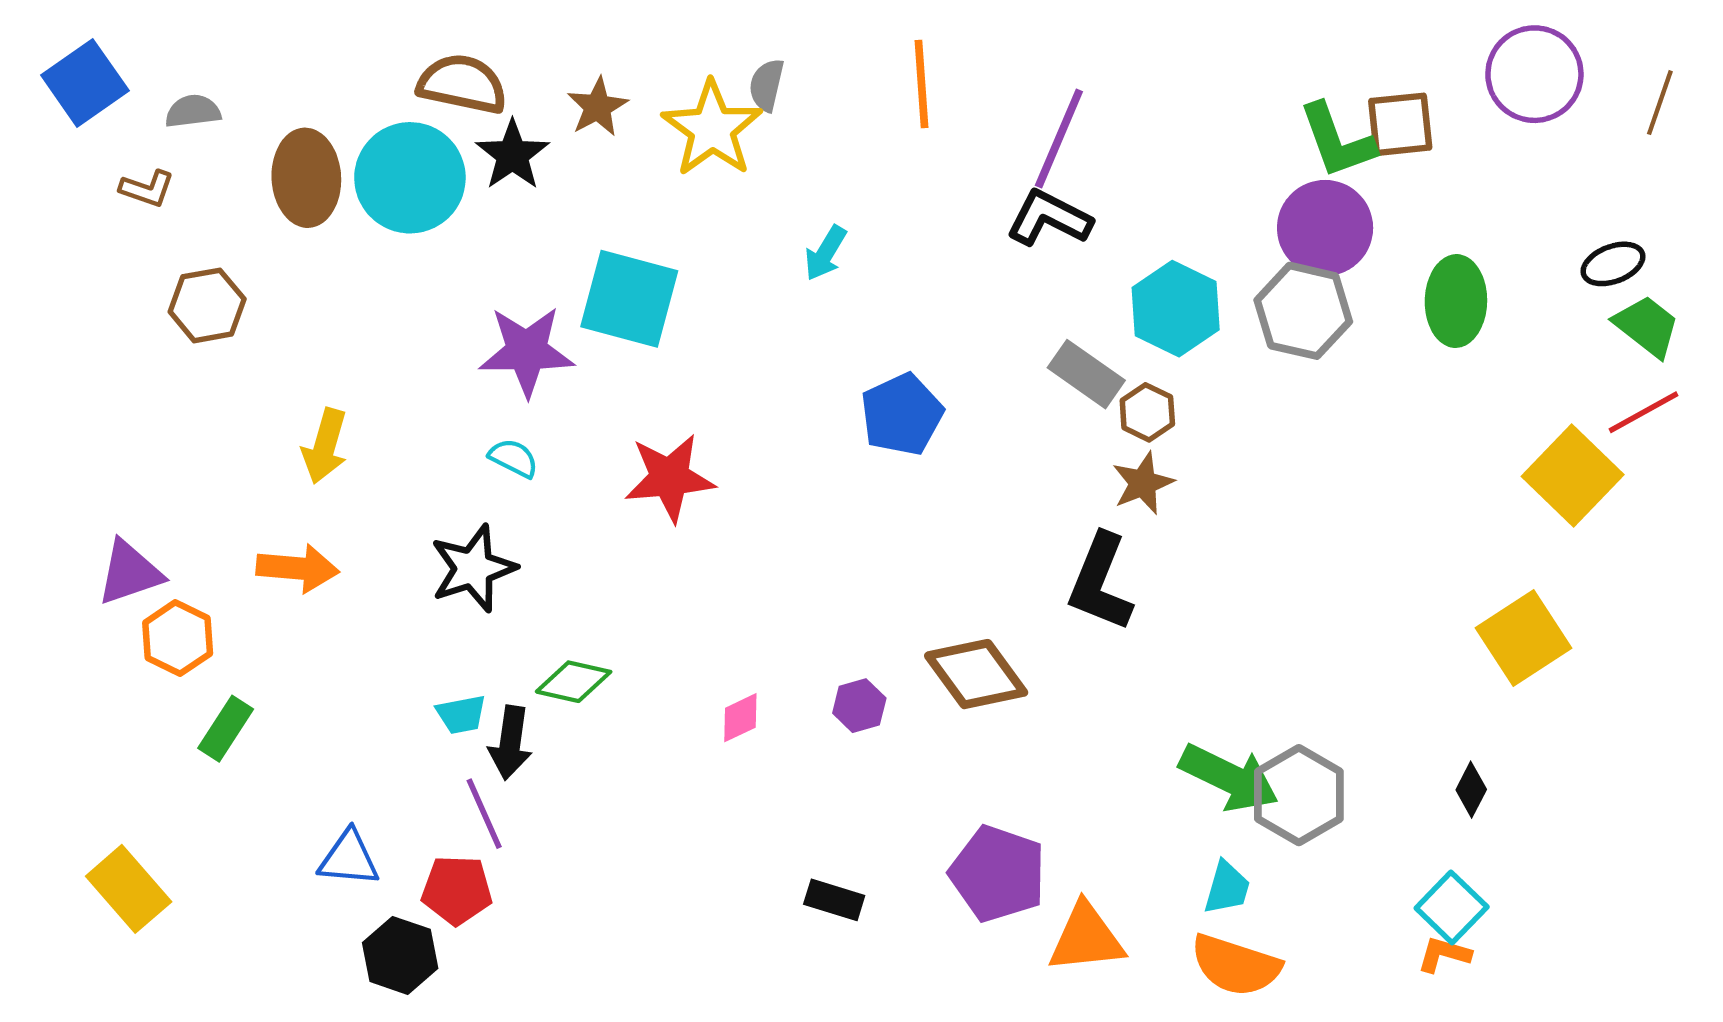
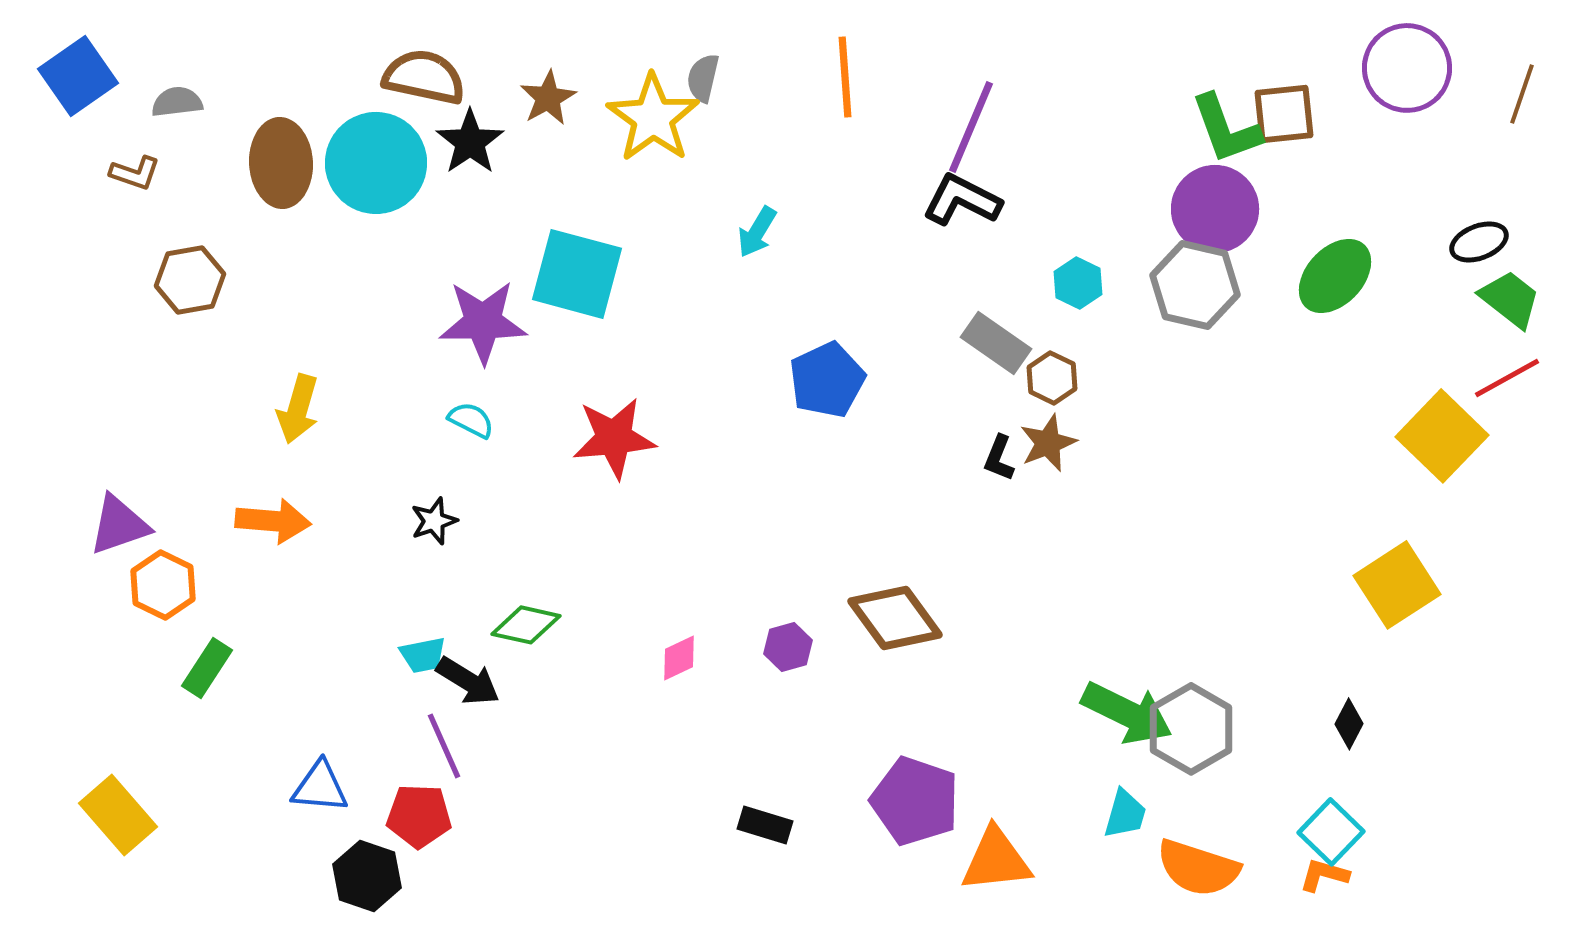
green ellipse: (1456, 301) -> (1335, 276), turned 42
cyan hexagon: (1176, 309) -> (1078, 283), size x0.6
black star: (473, 568) -> (434, 521), size x0.6
black L-shape: (1100, 582) -> (999, 458), moved, size x0.5
black arrow: (510, 743) -> (468, 681), turned -66
orange semicircle: (1236, 965) -> (1198, 868), moved

